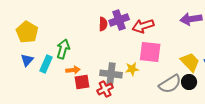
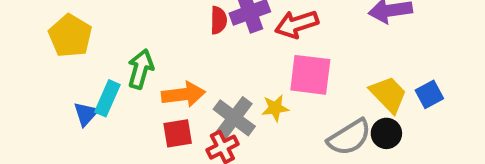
blue triangle: (27, 60) -> (86, 114), moved
orange arrow: (73, 70) -> (183, 94), moved, size x1.5
gray cross: (111, 74) -> (234, 118), turned 30

